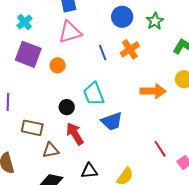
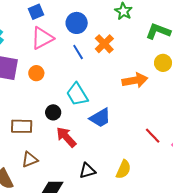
blue circle: (122, 17) -> (77, 23), moved
brown rectangle: (32, 128) -> (22, 126), moved
brown triangle: (51, 150) -> (30, 160), moved

